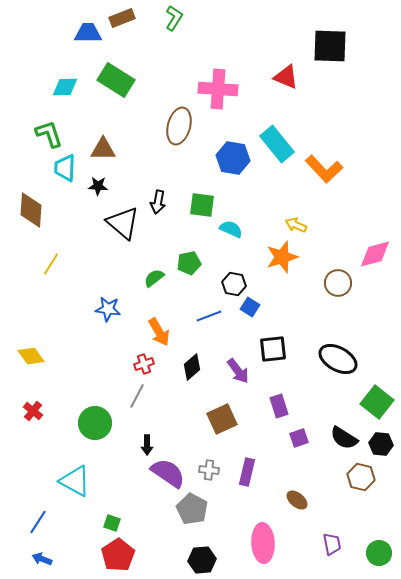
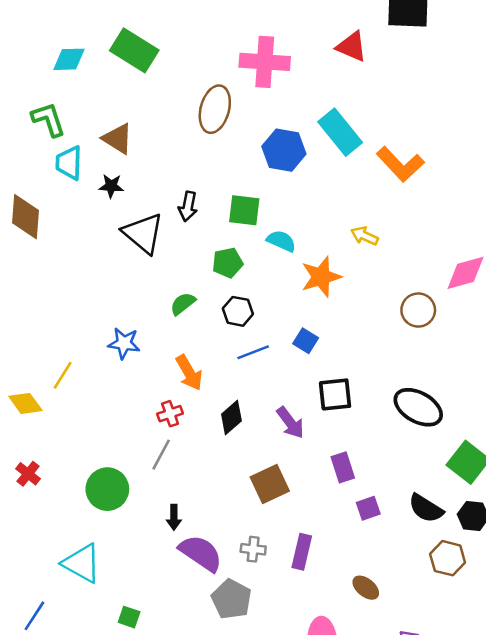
brown triangle: (103, 149) -> (118, 139), turned 32
orange star: (282, 257) -> (321, 277), moved
green pentagon: (189, 263) -> (228, 263), moved
yellow line: (51, 264) -> (63, 375), moved
black hexagon: (234, 284) -> (238, 311), moved

